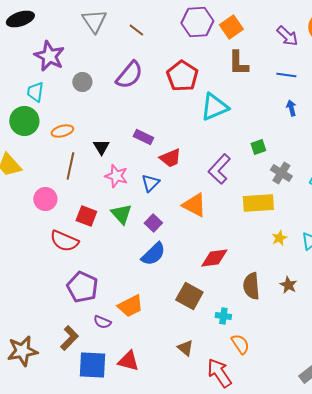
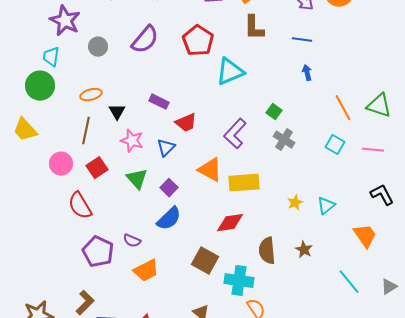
orange ellipse: (62, 131) -> (91, 95), moved
green square: (258, 147) -> (274, 112), turned -35
gray cross: (281, 173) -> (284, 140), moved
yellow rectangle: (258, 203) -> (244, 183), moved
red square: (86, 216) -> (97, 168), moved, turned 35
red semicircle: (64, 241) -> (80, 206), turned 36
cyan cross: (223, 316) -> (239, 281), size x1.8
purple semicircle: (102, 322) -> (132, 241), moved

